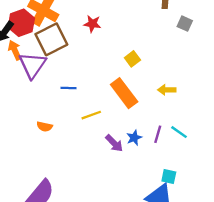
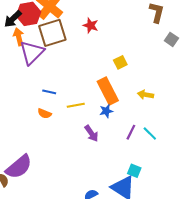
blue line: (69, 88) -> (49, 92), moved
orange semicircle: (45, 126) -> (44, 114), moved
blue star: (134, 138) -> (106, 111), moved

